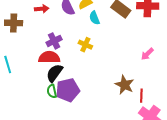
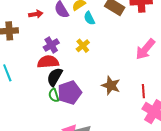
yellow cross: (85, 45) -> (83, 46), turned 32
pink arrow: (147, 54) -> (145, 49), size x1.6
brown star: (125, 85) -> (111, 86), moved

